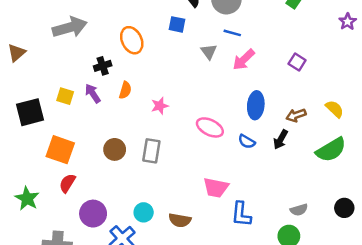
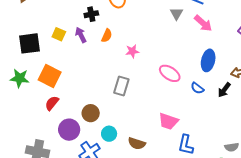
pink arrow: (244, 60) -> (203, 23), turned -102
brown circle: (115, 149) -> (91, 113), moved
green star: (27, 199) -> (20, 78), moved, turned -30

